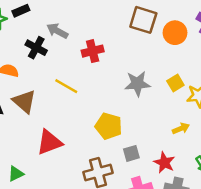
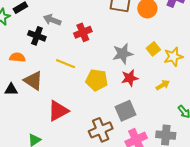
yellow pentagon: (109, 126) -> (97, 80), moved
gray square: (131, 153) -> (126, 111), size x1.5
red star: (164, 163) -> (130, 78), moved, turned -30

